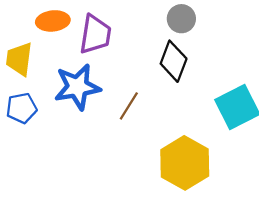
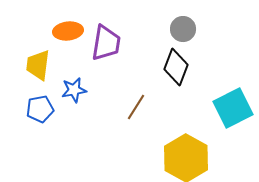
blue star: (77, 87) -> (74, 90), moved, size x0.6

